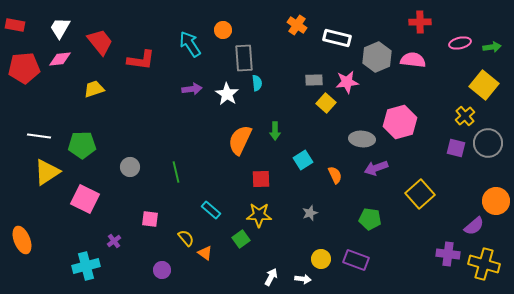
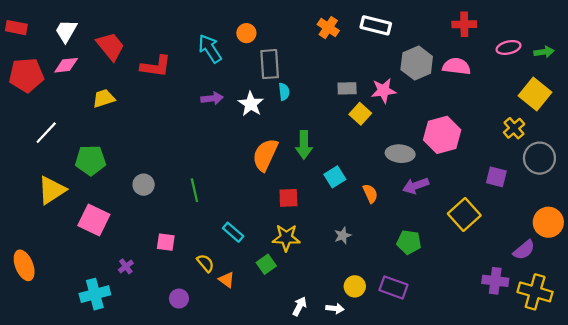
white rectangle: (337, 38) -> (376, 25), moved
green arrow: (275, 131) -> (304, 145), size x1.4
white line: (39, 136) -> (46, 133), moved, turned -55
purple square: (456, 148) -> (496, 177), moved

